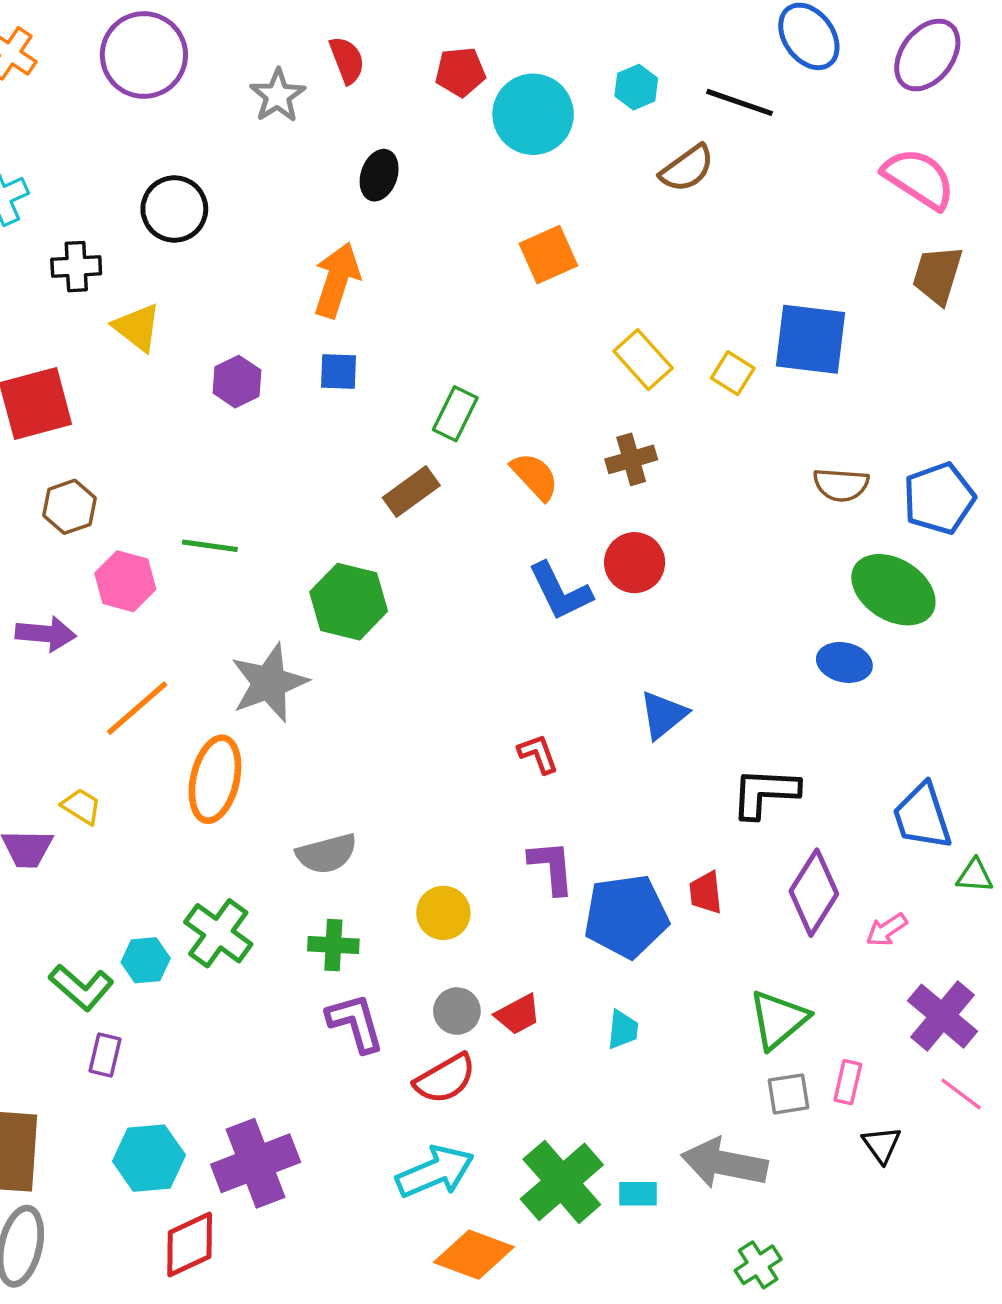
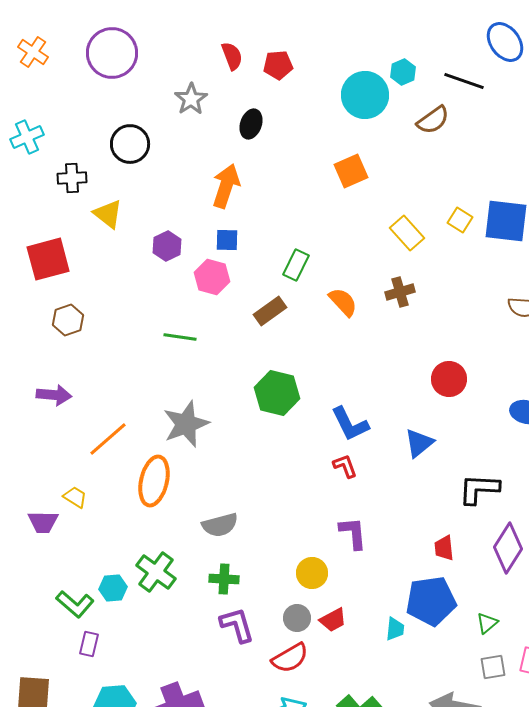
red pentagon: (460, 72) -> (278, 65), moved
gray star: (278, 96) -> (191, 99), moved
cyan circle: (533, 114) -> (365, 95), moved
yellow square: (733, 373) -> (460, 220), moved
green line: (210, 546) -> (180, 337), moved
red circle: (635, 563) -> (449, 379), moved
pink hexagon: (125, 581) -> (212, 277), moved
blue L-shape: (560, 591) -> (350, 424), moved
green hexagon: (349, 602) -> (277, 393), moved
yellow circle: (443, 913) -> (312, 573), moved
blue pentagon: (626, 916) -> (431, 601), moved
green triangle: (778, 1019) -> (487, 623), size x0.6

